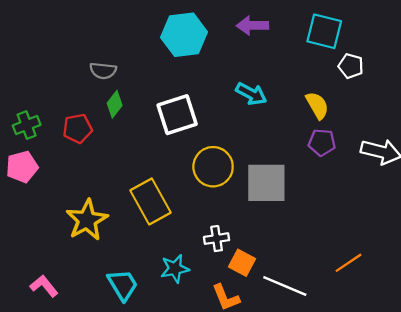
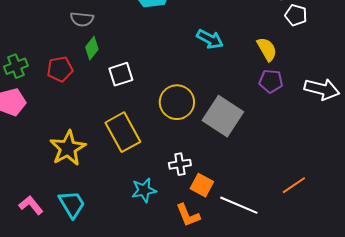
white square: (177, 115) -> (121, 74), moved, size x0.7
gray square: (266, 183) -> (223, 116), turned 33
cyan trapezoid: (123, 285) -> (72, 204), moved

